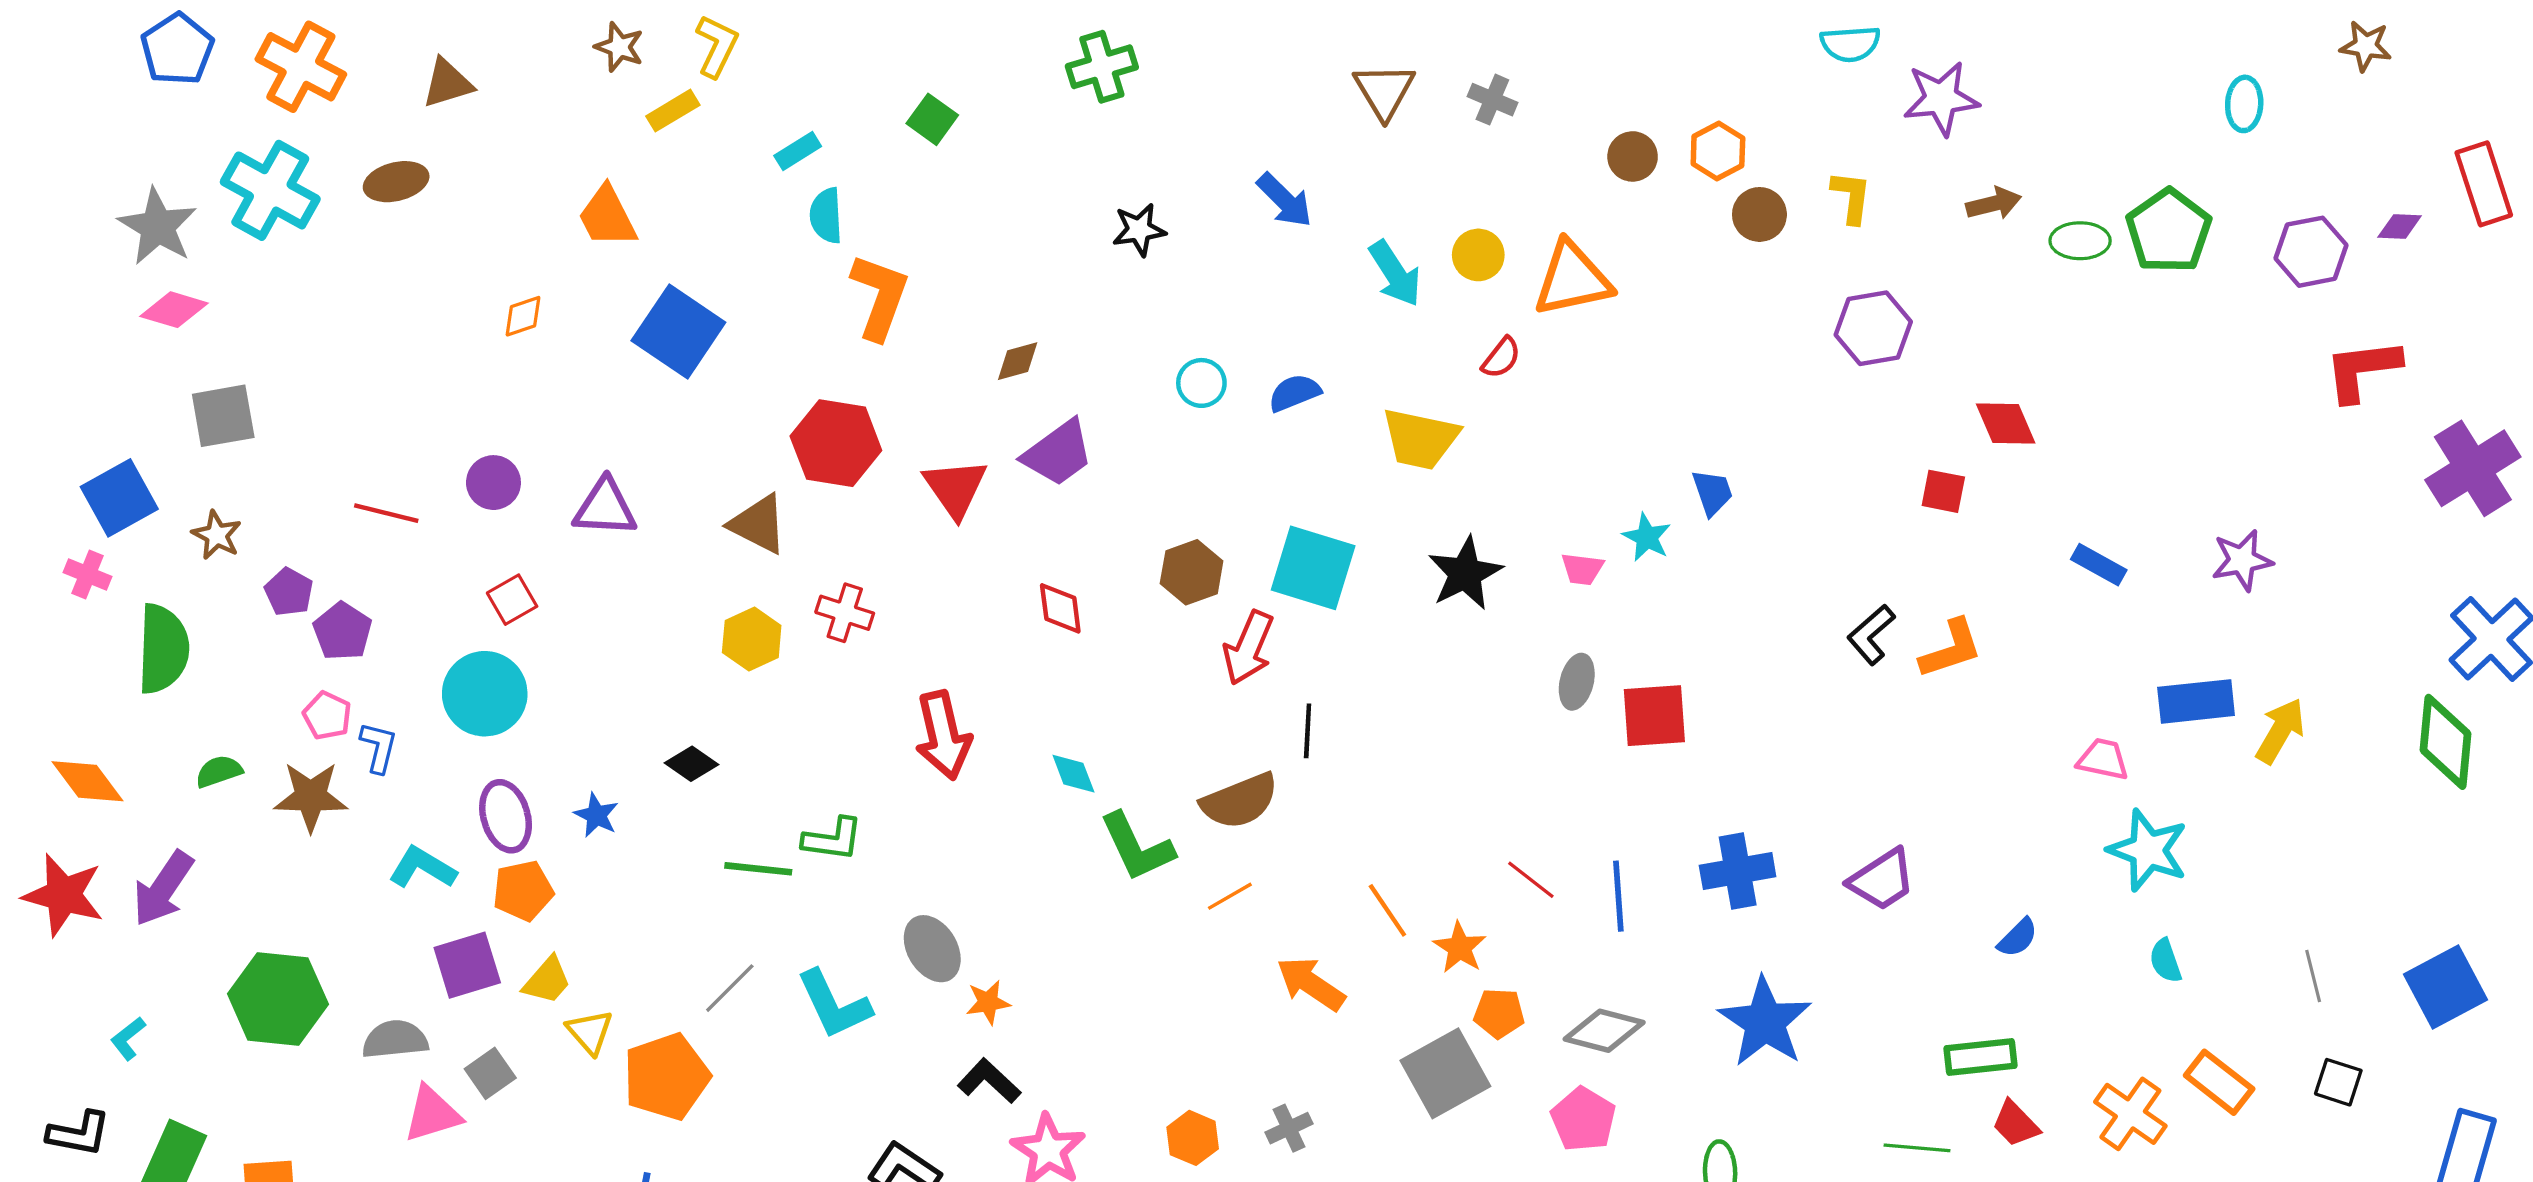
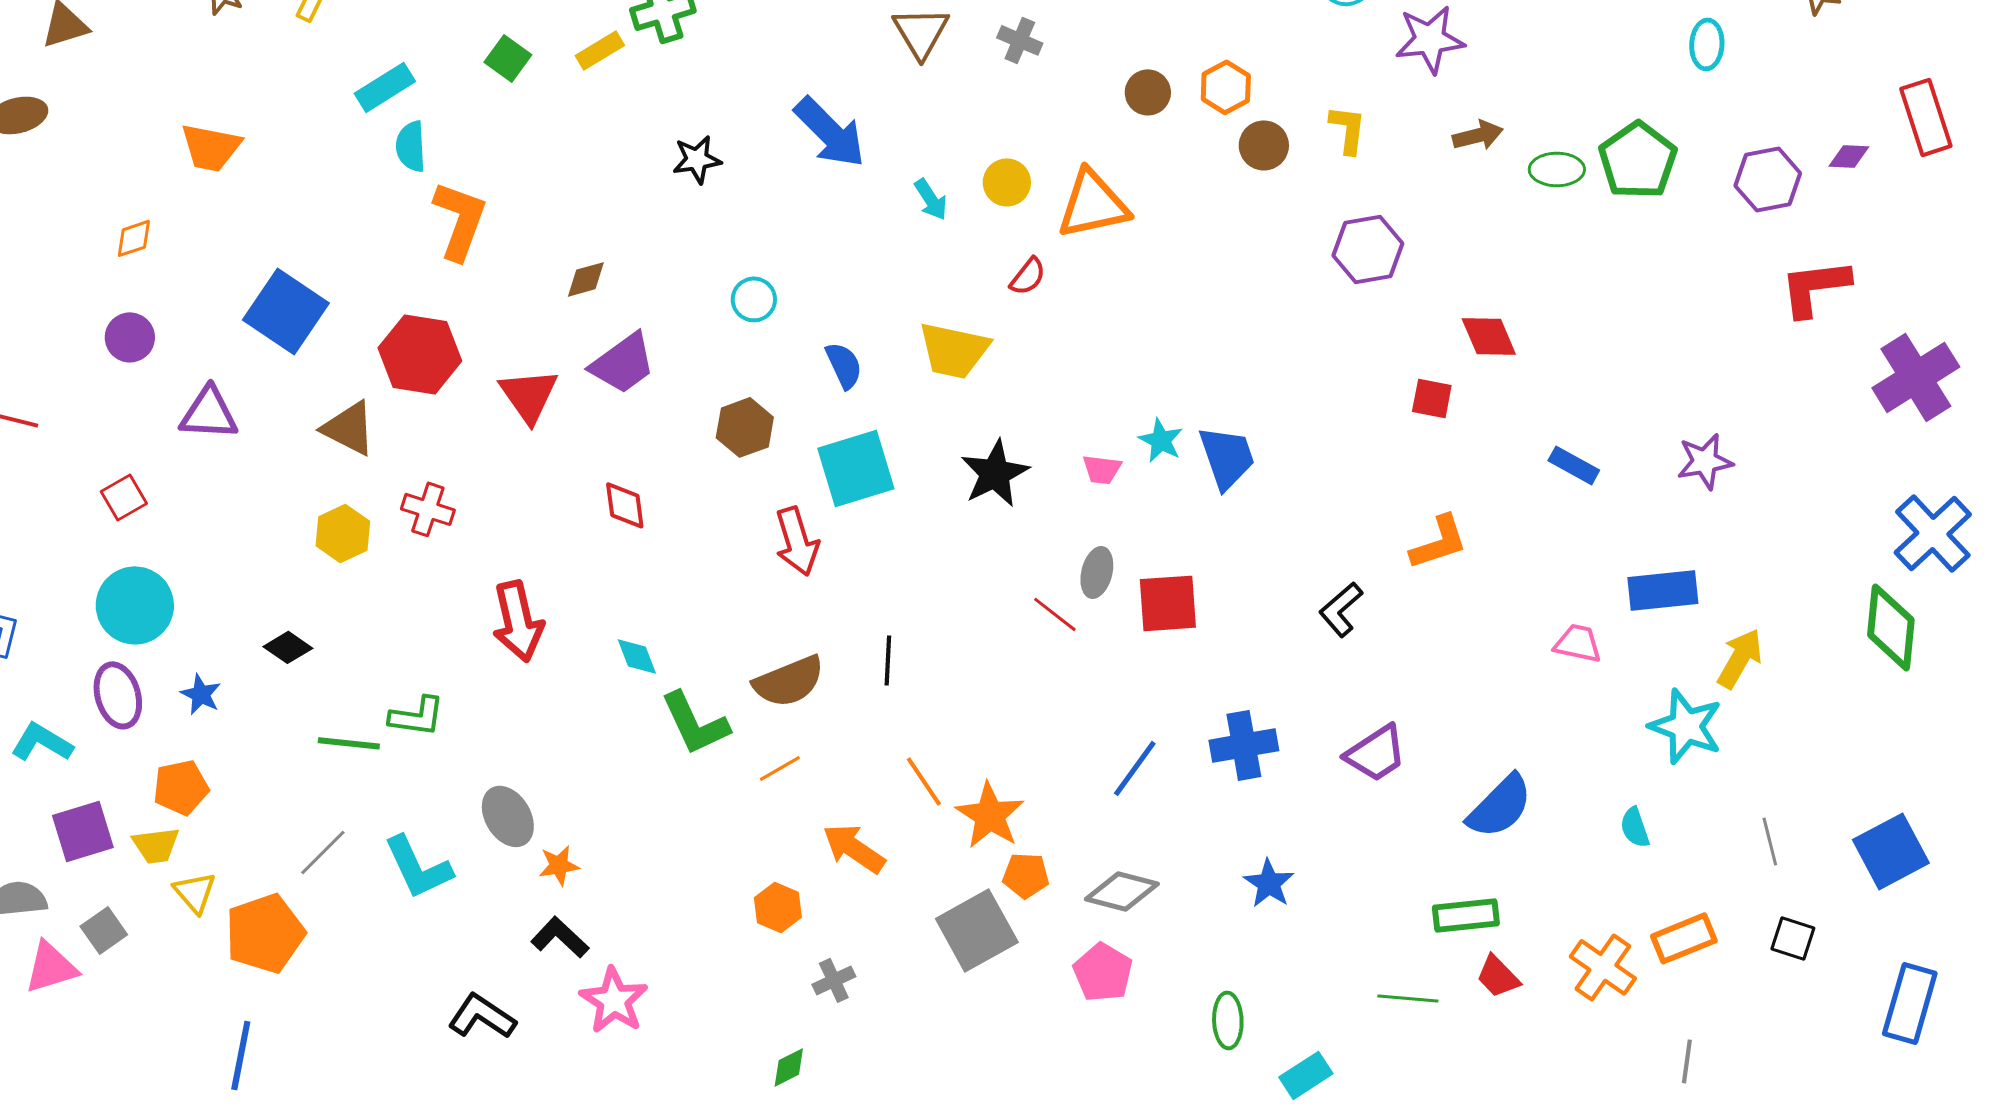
yellow rectangle: (673, 111) -> (600, 50), moved
cyan rectangle: (798, 151) -> (385, 87), size x1.4
blue arrow: (1285, 200) -> (830, 132), size x1.4
orange trapezoid: (607, 217) -> (211, 147), turned -52
cyan arrow: (1395, 274) -> (931, 199), size x0.7
blue square: (678, 332) -> (286, 311), moved
blue semicircle: (1294, 393) -> (844, 365), moved, turned 87
purple circle: (493, 483) -> (130, 337), moved
blue trapezoid: (1712, 492) -> (1227, 457), moved, size x1.5
cyan square: (1313, 568) -> (856, 468), turned -34
brown hexagon: (1192, 572) -> (745, 427), moved
black L-shape: (1871, 635) -> (1341, 609), moved
red arrow: (1248, 648) -> (797, 541), turned -40
cyan circle: (485, 694) -> (135, 605), moved
black line: (1308, 731) -> (888, 660), moved
yellow arrow: (2280, 731) -> (1740, 658), moved
cyan star: (2148, 850) -> (1686, 726), moved
red line: (1531, 880) -> (1055, 614), moved
orange pentagon: (523, 891) -> (181, 787), moved
blue line: (1618, 896) -> (1135, 768), turned 40
blue semicircle: (2018, 938) -> (1500, 806), size x1.8
orange star: (1460, 948) -> (990, 815), size x1.4
yellow trapezoid: (547, 980) -> (156, 845), turned 42
blue star: (1765, 1022) -> (1269, 883), size x0.6
orange rectangle: (2219, 1082) -> (1684, 938), turned -60
orange hexagon: (1193, 1138) -> (778, 907), moved

